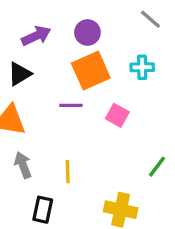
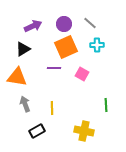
gray line: (150, 19) -> (90, 23), moved
green line: (157, 167) -> (106, 105), turned -40
black rectangle: (43, 210) -> (37, 131), turned 49

